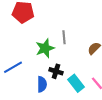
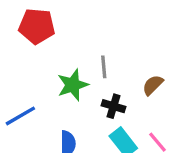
black cross: (56, 71) -> (114, 106), moved

